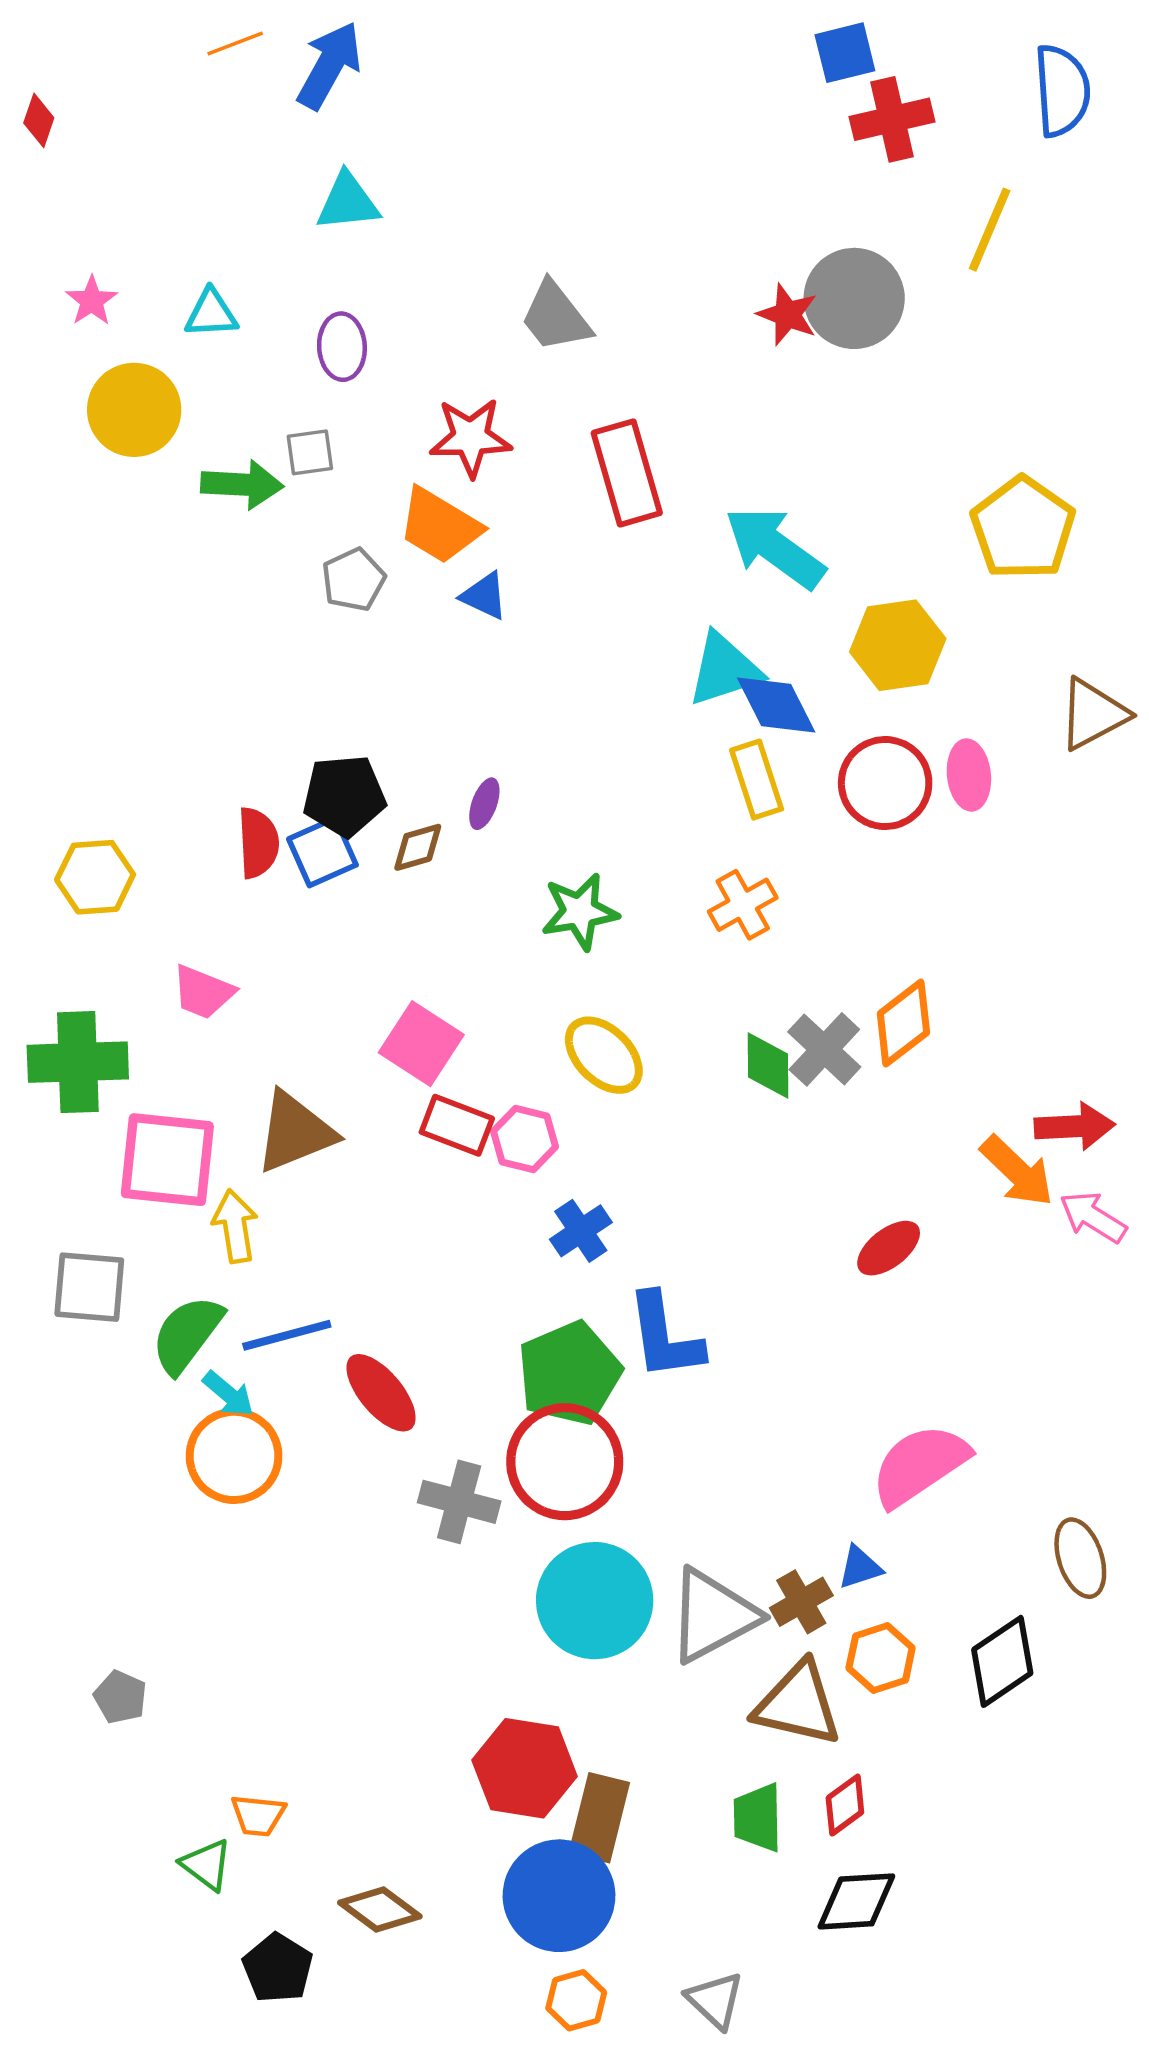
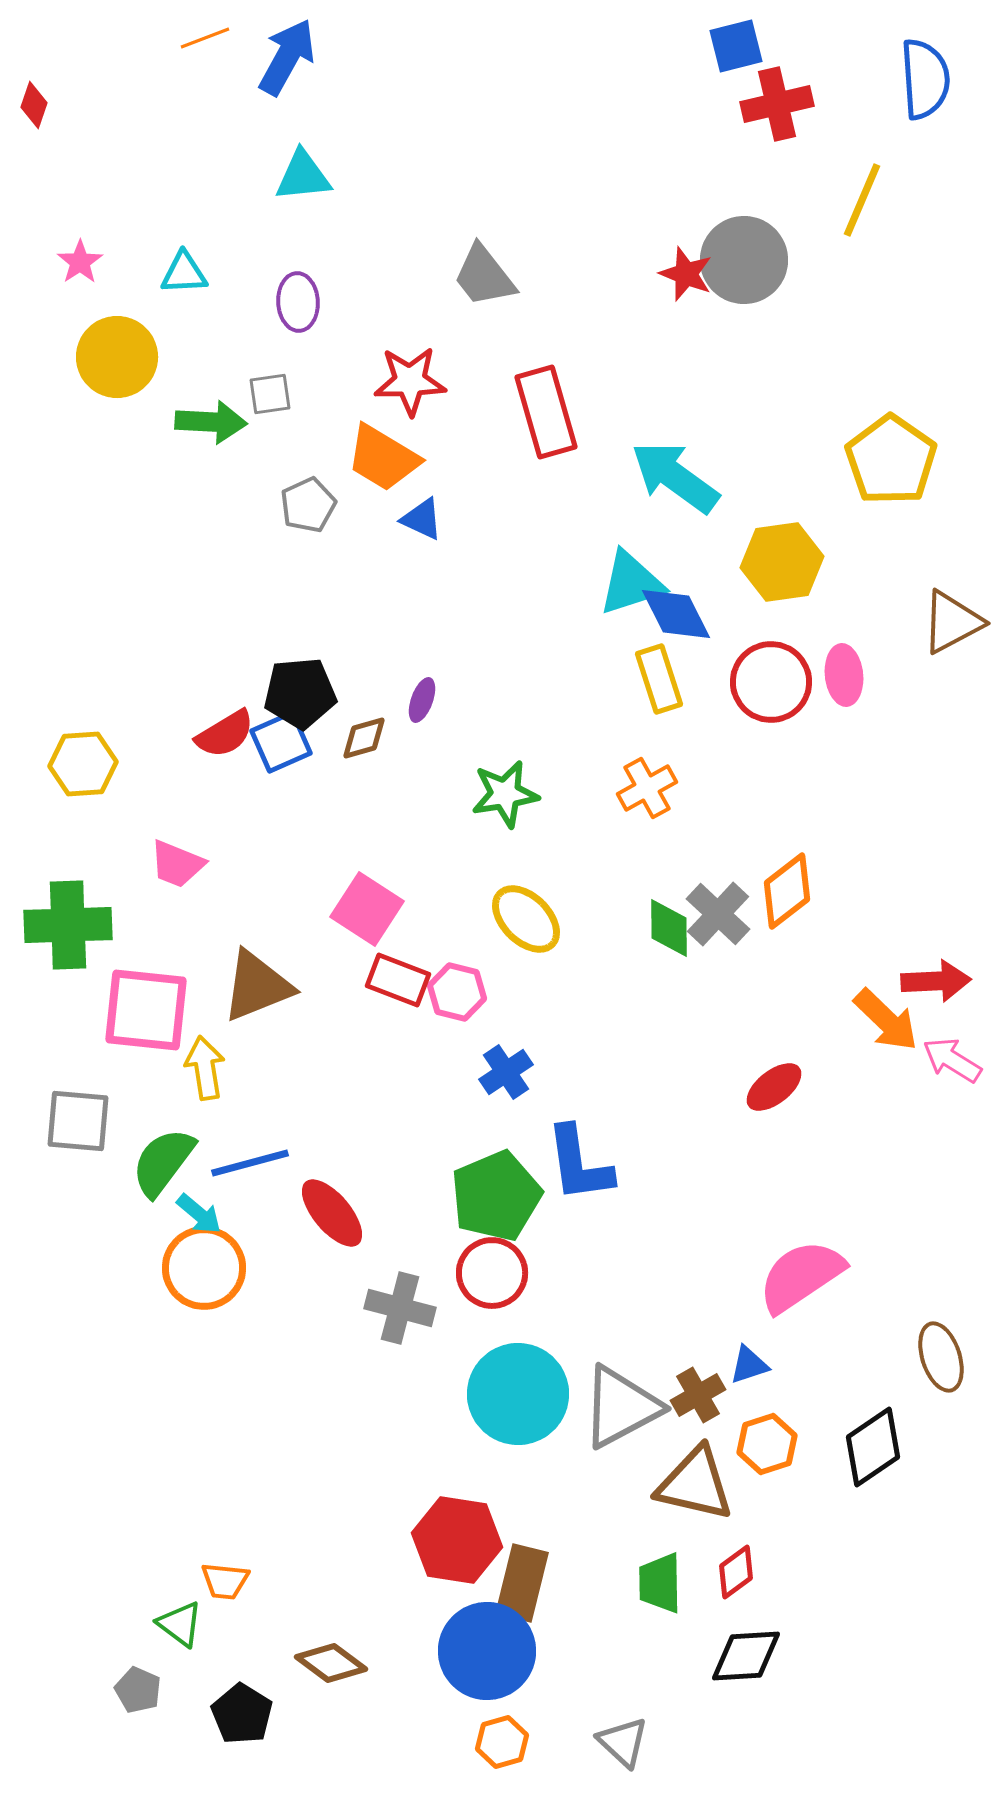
red semicircle: (258, 843) -> (225, 734), turned 62
red circle: (565, 1462) -> (492, 1273), size x0.7
gray pentagon: (120, 1697) -> (138, 1690), moved

